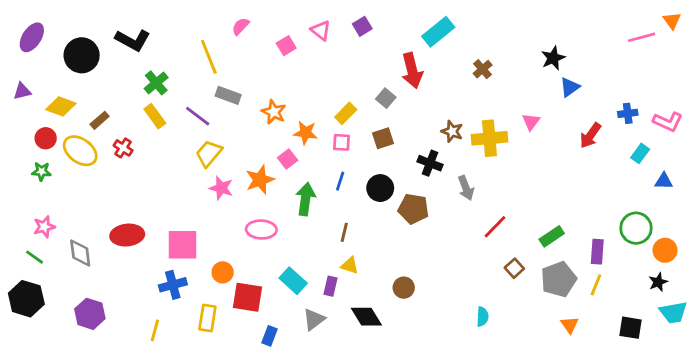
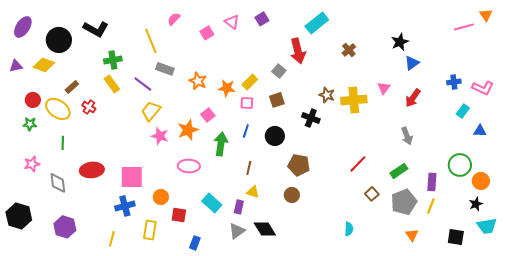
green cross: (156, 83) -> (113, 60), turned 30
yellow diamond: (61, 106) -> (44, 65), moved
orange star: (306, 133) -> (227, 88), moved
red arrow: (590, 135) -> (413, 98), moved
gray arrow: (466, 188) -> (407, 136), moved
brown pentagon: (413, 209) -> (299, 165), moved
green line: (35, 257) -> (63, 143), moved, turned 56
brown circle: (404, 288) -> (292, 195), moved
red square: (247, 297) -> (179, 215), size x0.7
gray triangle: (314, 319) -> (237, 231), moved

